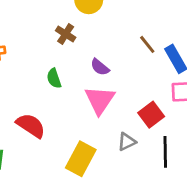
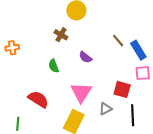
pink triangle: (100, 100) -> (81, 92), moved
red square: (151, 115) -> (122, 89), turned -36

